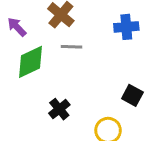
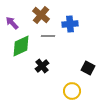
blue cross: (126, 27) -> (70, 24), moved
black cross: (59, 109) -> (42, 66), moved

